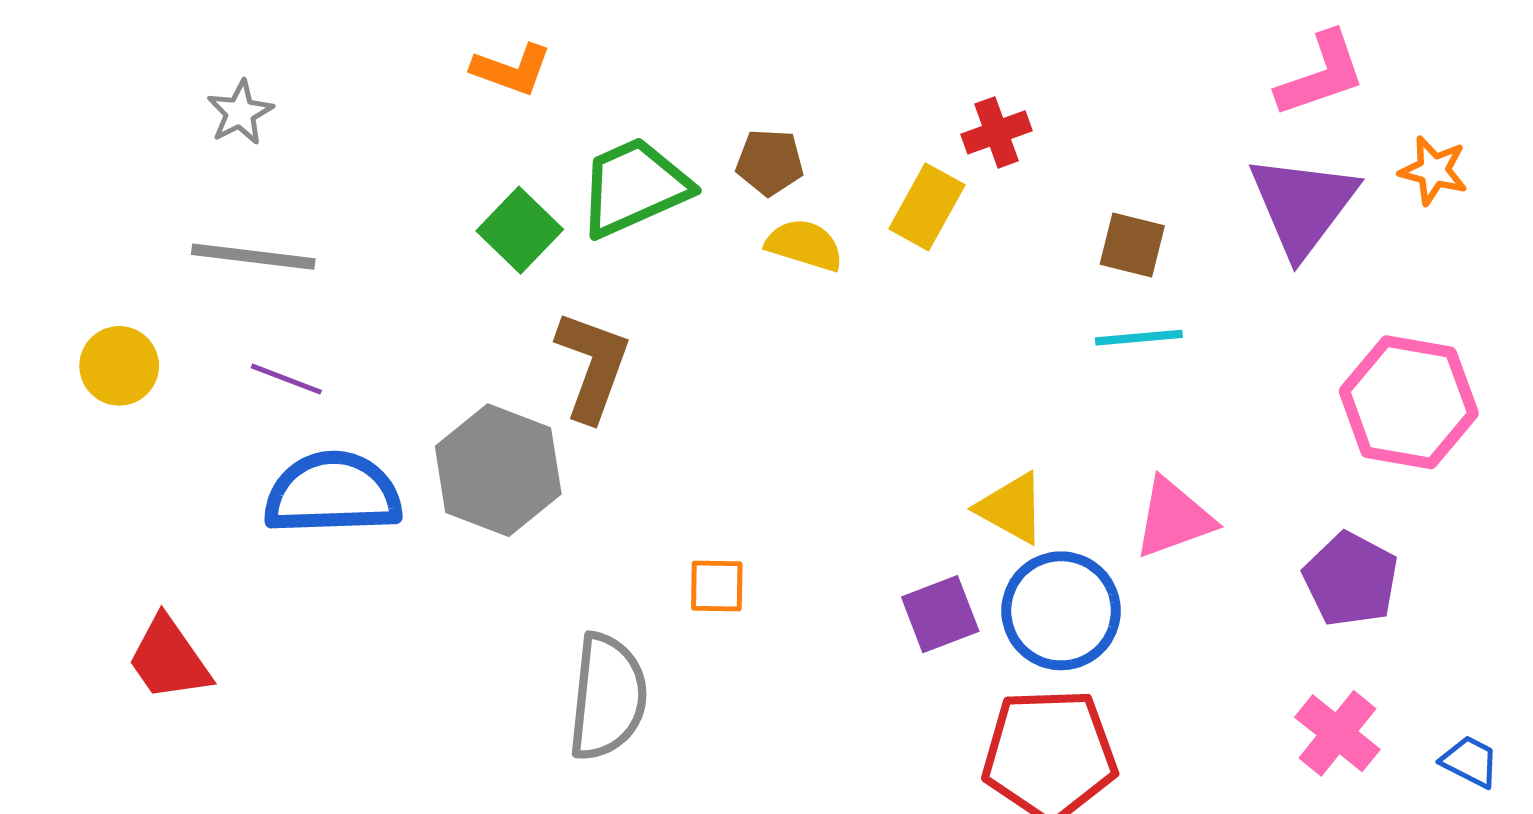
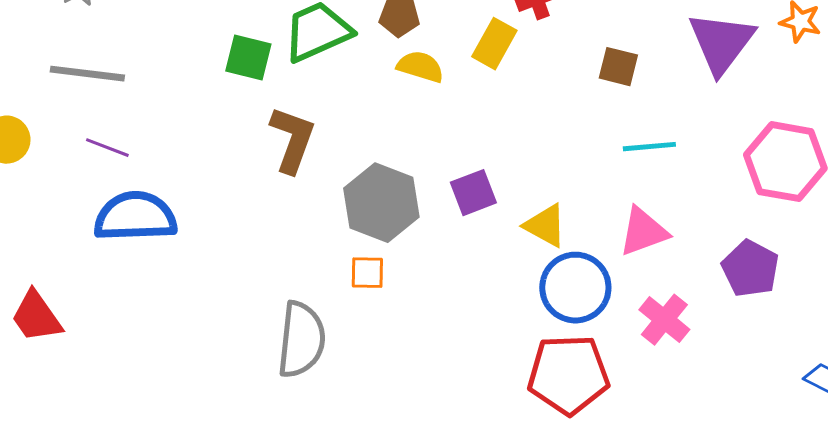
green square: (520, 230) -> (248, 58), turned -30
cyan line: (1139, 338) -> (649, 147), moved
gray hexagon: (498, 470) -> (381, 203), moved
purple square: (940, 614) -> (473, 193), moved
pink cross: (1337, 733) -> (664, 320), moved

